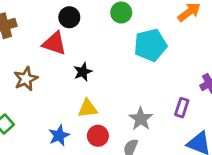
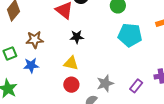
brown star: (26, 79) -> (35, 40), moved
blue star: (59, 135) -> (31, 65), moved

